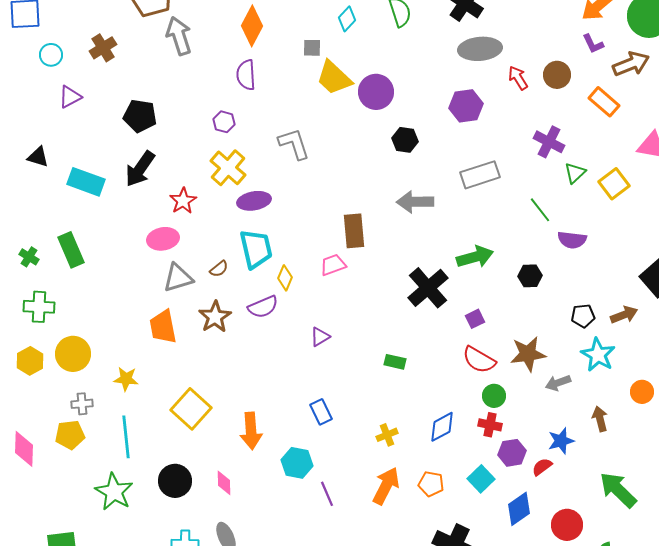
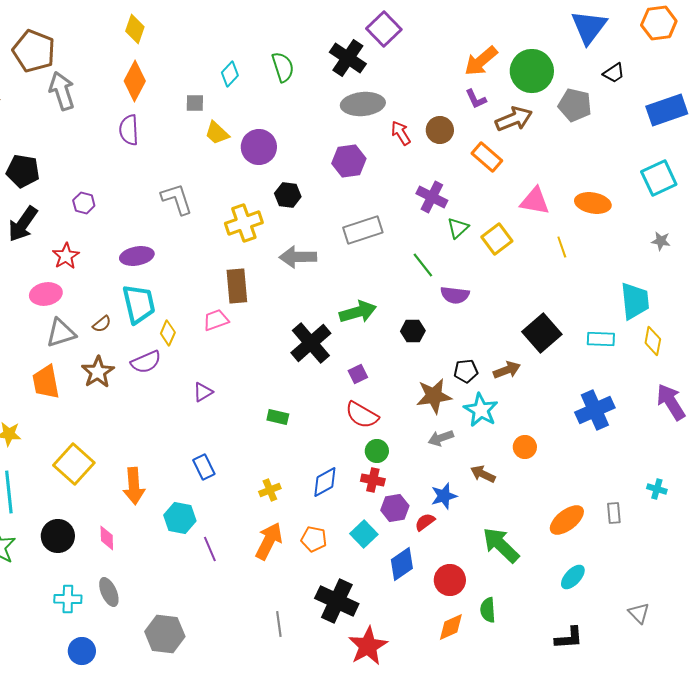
yellow trapezoid: (334, 78) -> (217, 133), size x0.7
purple hexagon: (224, 122) -> (84, 203), moved
yellow cross: (228, 168) -> (244, 223), moved, turned 30
brown star: (528, 354) -> (434, 396), moved
brown arrow: (600, 419) -> (483, 474), turned -50

